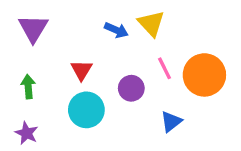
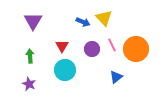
purple circle: (131, 88) -> (92, 49), moved

